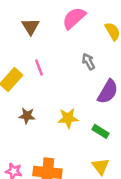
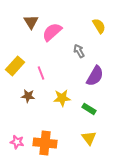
pink semicircle: (74, 18) -> (52, 32), moved
pink line: (39, 68) -> (41, 73), moved

